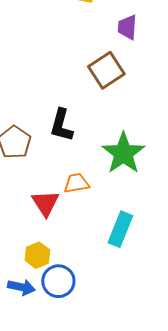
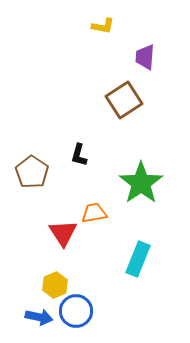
black L-shape: (61, 125) -> (79, 155), size x0.7

